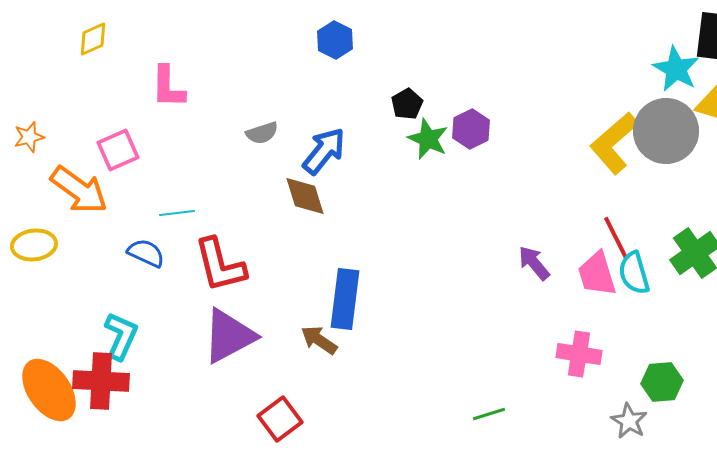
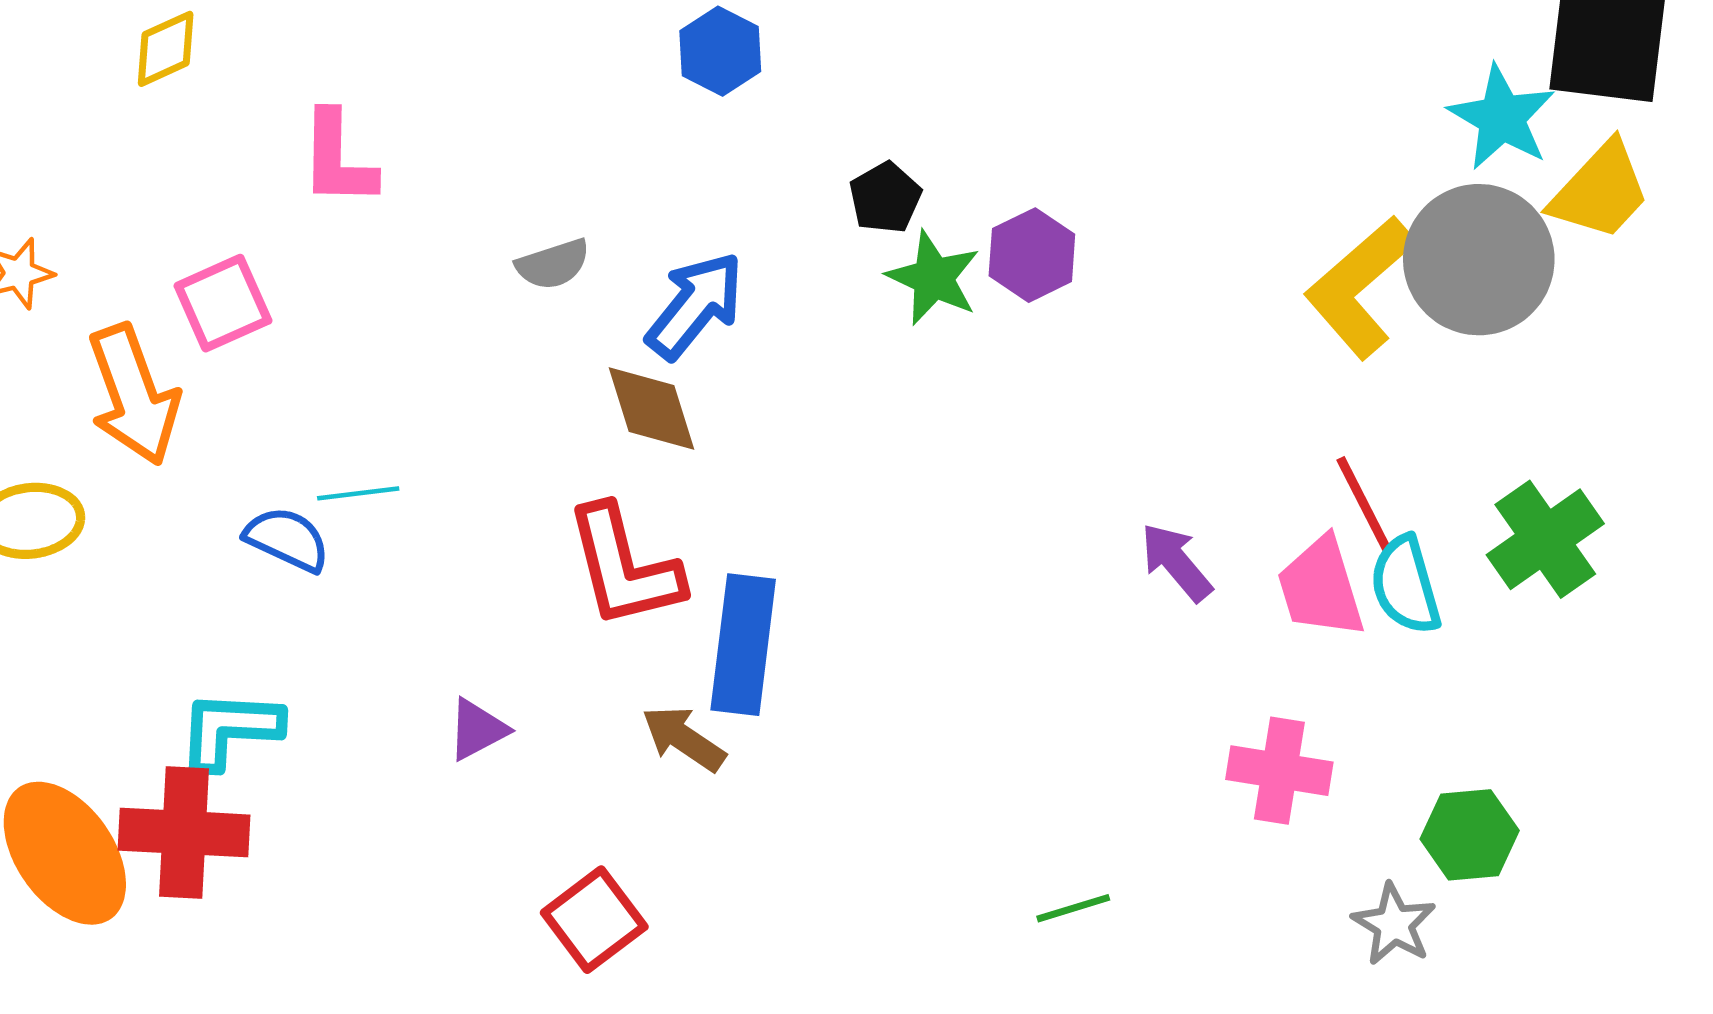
orange arrow: (79, 190) -> (134, 395), turned 34
cyan line: (177, 213) -> (358, 493), moved
red L-shape: (220, 265) -> (624, 567), moved
cyan L-shape: (121, 336) -> (230, 729), turned -111
purple triangle: (229, 336) -> (477, 729), size x0.5

